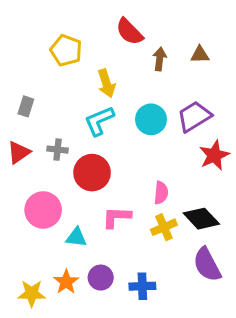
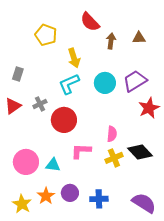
gray cross: (58, 150) -> (40, 104), turned -32
pink circle: (43, 210) -> (26, 162), moved
purple semicircle: (207, 265) -> (144, 203), moved, turned 150
yellow star: (32, 293) -> (22, 204), turned 30

